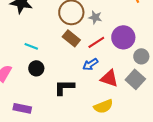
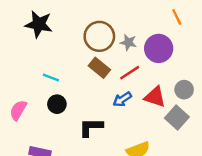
purple circle: (123, 37) -> (159, 48), moved
red triangle: (109, 78) -> (155, 97), moved

